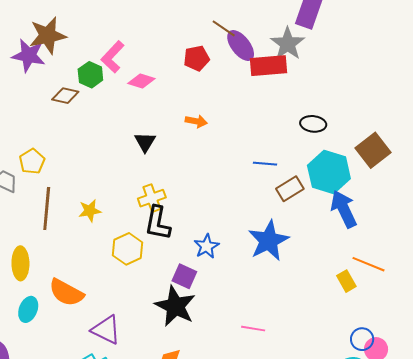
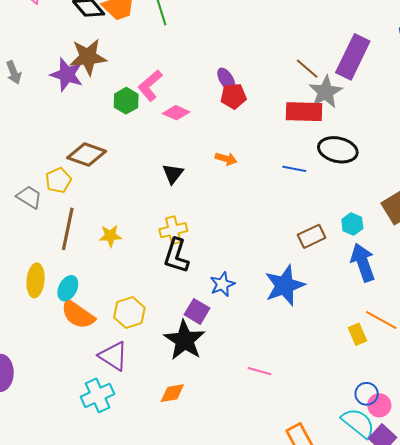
brown line: (224, 28) -> (307, 69), moved
purple ellipse: (241, 45) -> (226, 79), moved, size x0.7
brown diamond: (65, 96) -> (87, 154), moved, size x1.4
black ellipse: (313, 124) -> (338, 150), moved, size x1.5
blue line: (265, 164) -> (294, 169), moved
cyan hexagon: (329, 172) -> (352, 224), size x0.5
yellow hexagon: (128, 249) -> (129, 313), moved
cyan ellipse: (28, 309) -> (68, 288), moved

